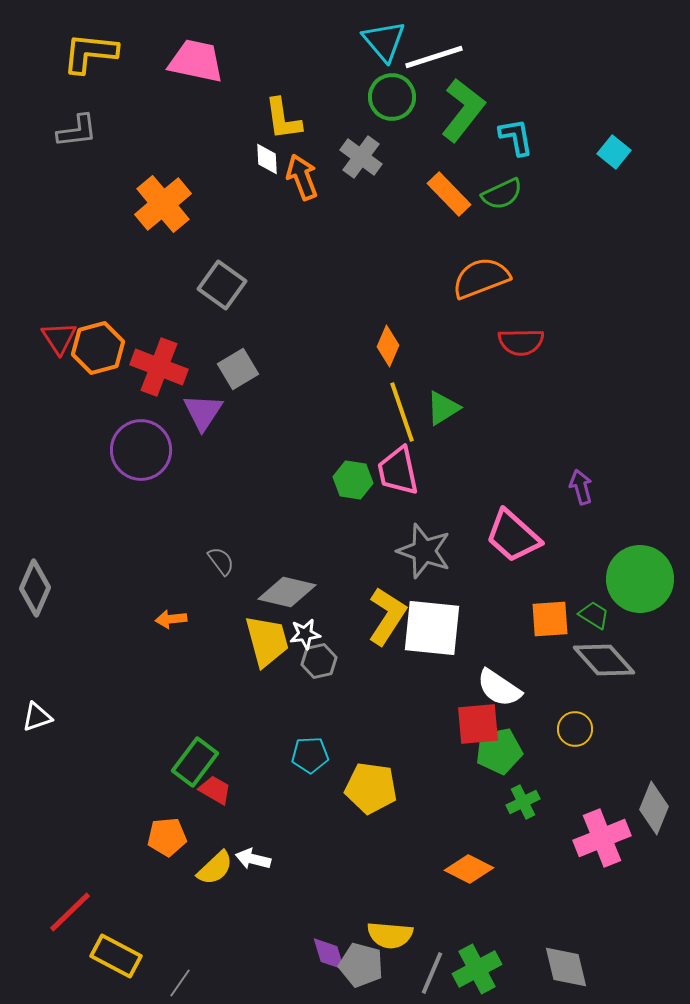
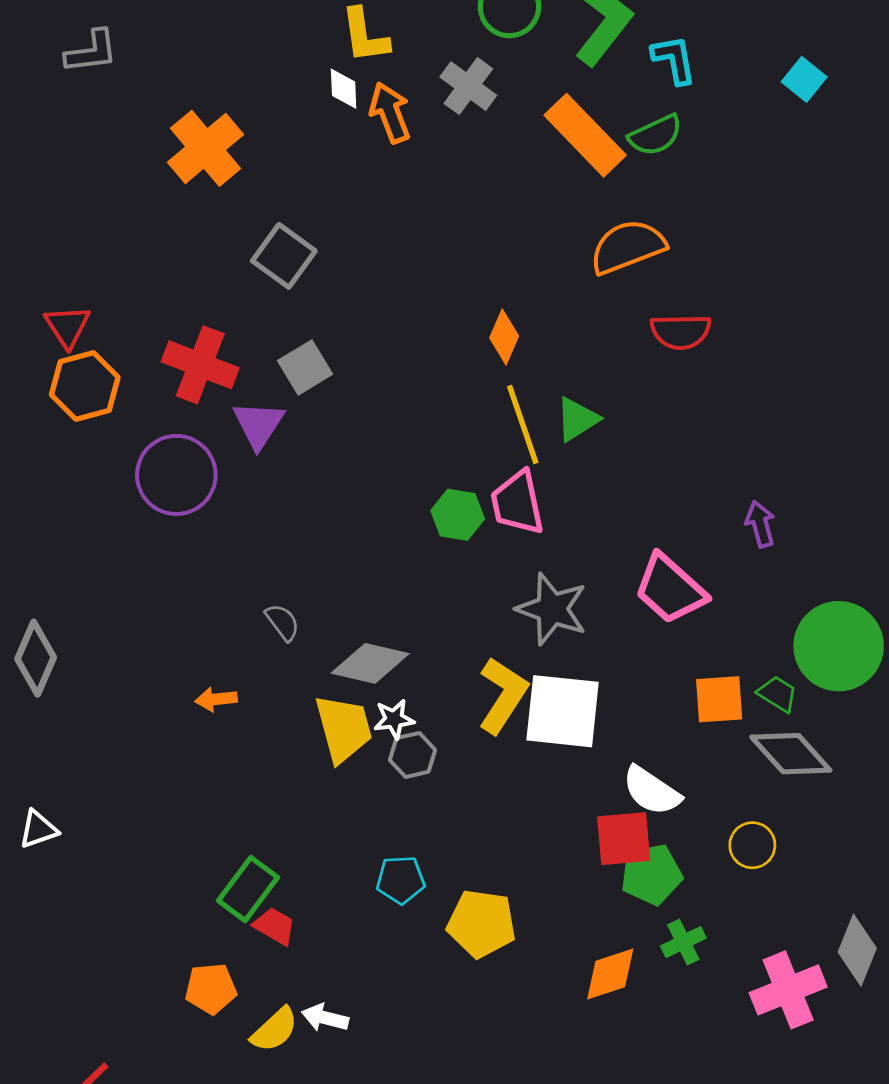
orange rectangle: (449, 194) -> (585, 135), size x1.4
orange hexagon: (98, 348) -> (85, 386), moved
orange diamond: (469, 869) -> (610, 974), moved, turned -45

